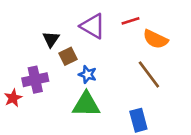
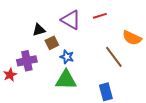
black triangle: (51, 39) -> (39, 30), turned 40
orange semicircle: (155, 39) -> (132, 38), moved

